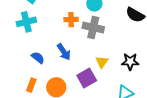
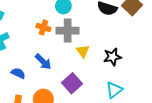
orange cross: (71, 20) -> (43, 27), turned 32
yellow triangle: (102, 62) -> (83, 51), moved

